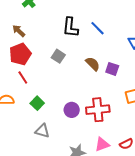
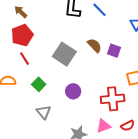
gray square: (58, 56) -> (64, 54), moved, size x1.6
red cross: (98, 110) -> (113, 99), moved
gray triangle: (42, 131) -> (44, 112), turned 35

